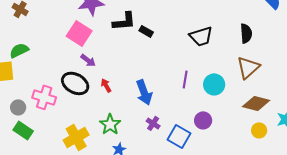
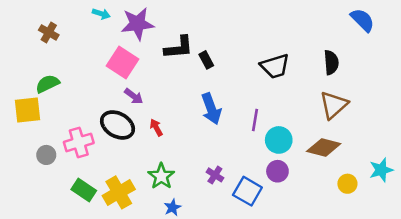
black rectangle: (146, 31) -> (206, 60), turned 32
cyan circle: (214, 84) -> (279, 140), moved
blue arrow: (144, 92) -> (211, 109), moved
pink cross: (44, 97) -> (79, 142), turned -35
brown diamond: (256, 103) -> (324, 147), moved
green rectangle: (23, 130) -> (84, 190), moved

